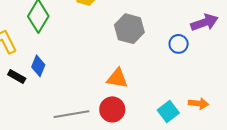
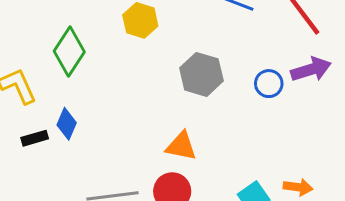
blue circle: (179, 44) -> (269, 84), moved
black rectangle: (17, 76) -> (35, 138), turned -48

